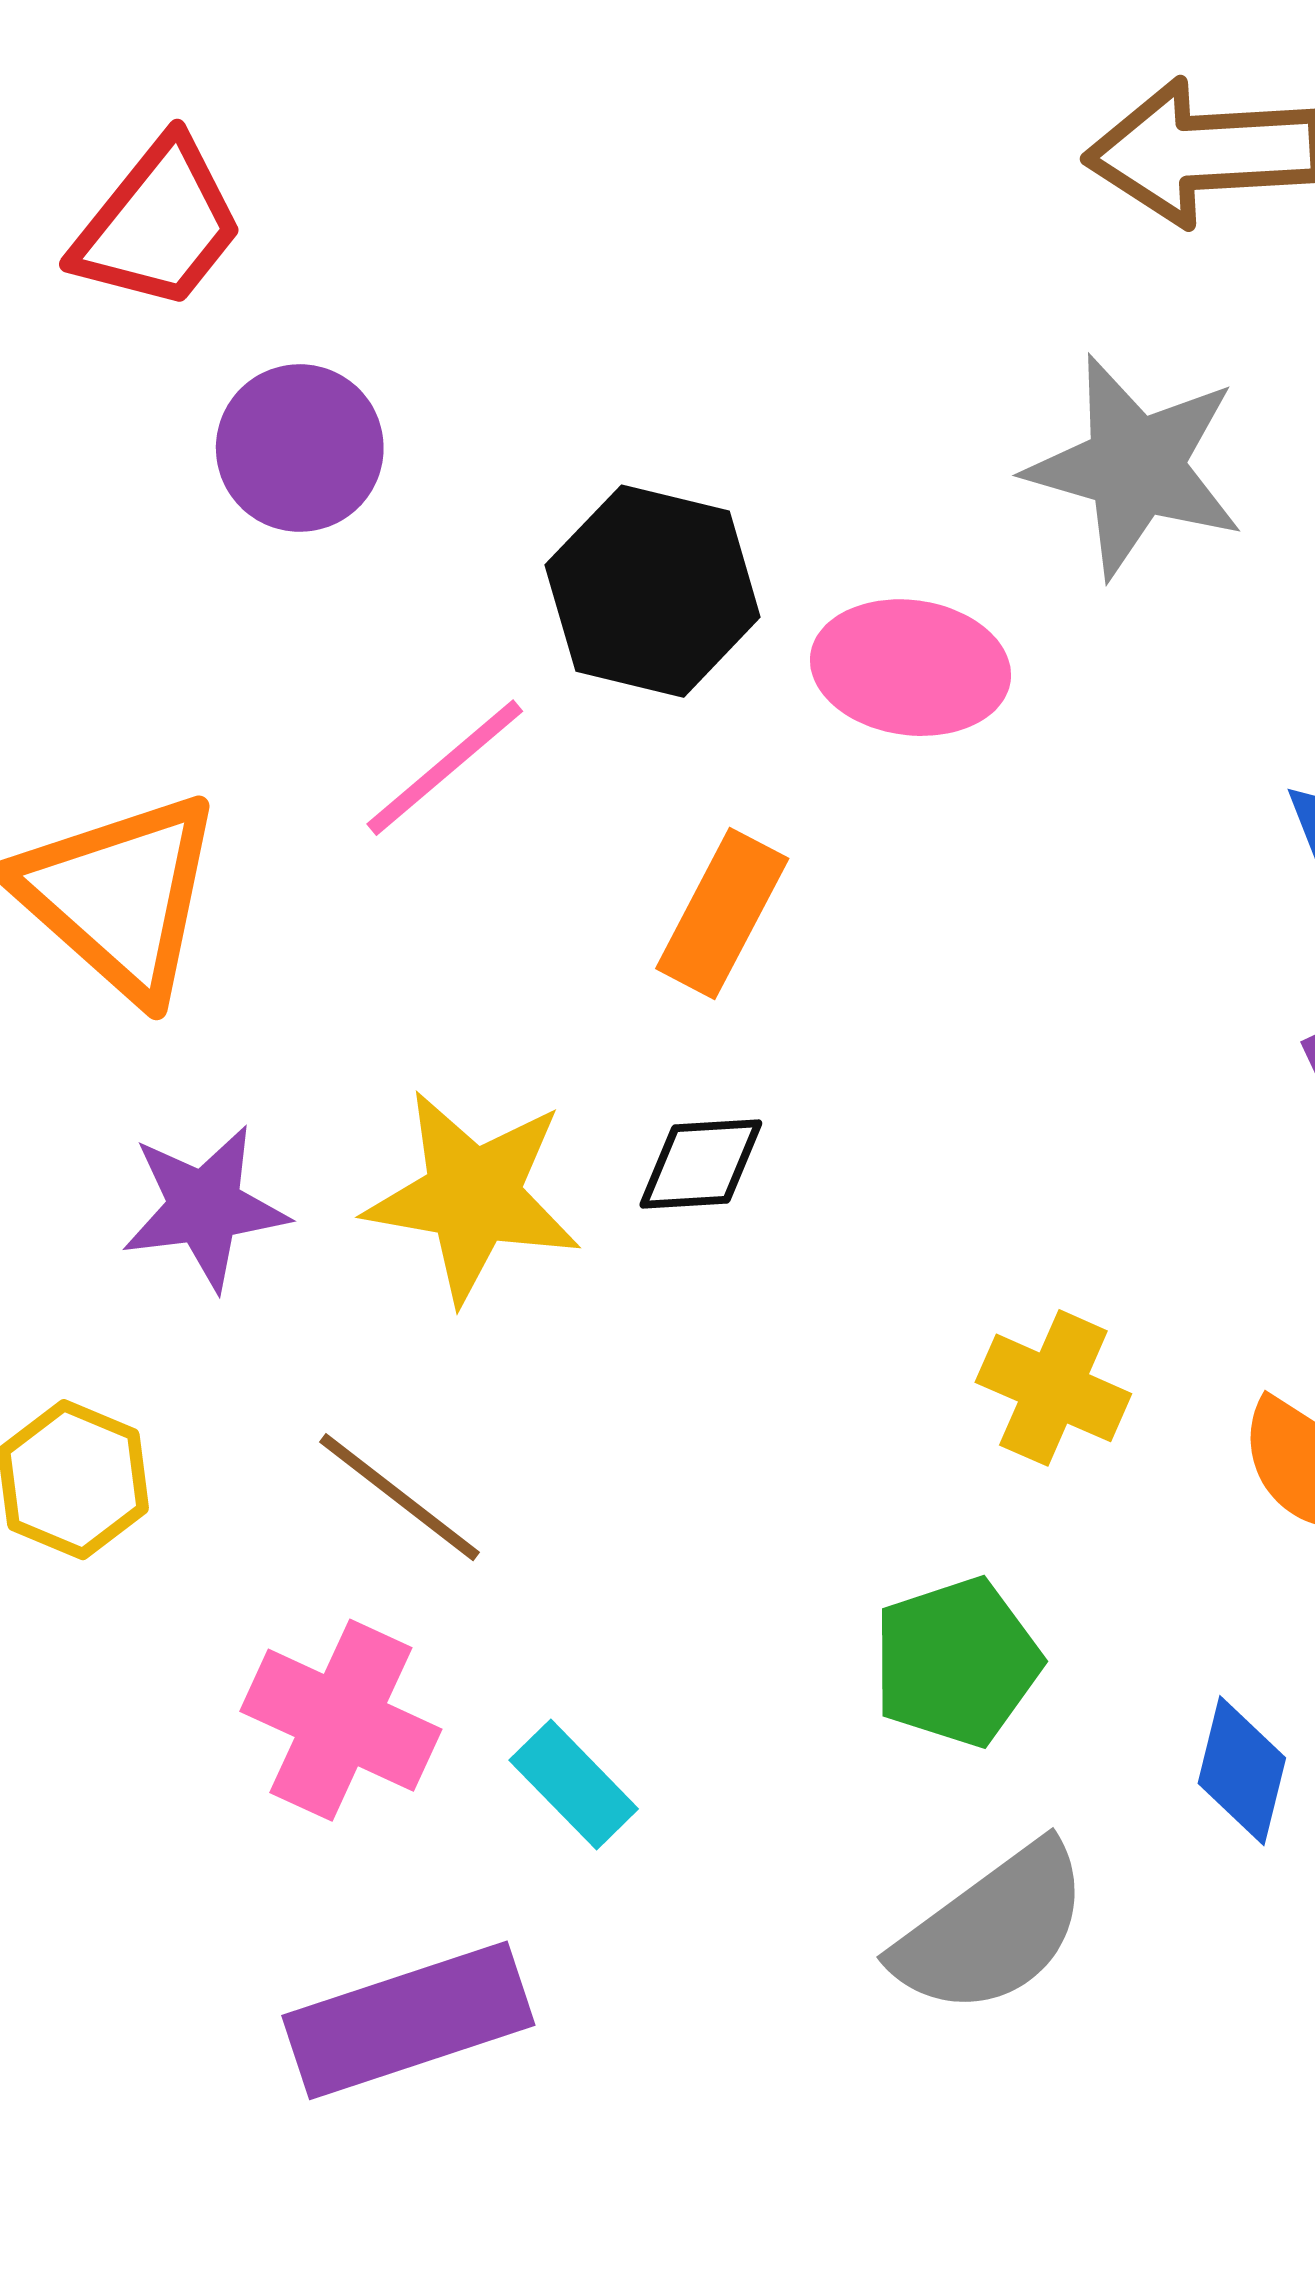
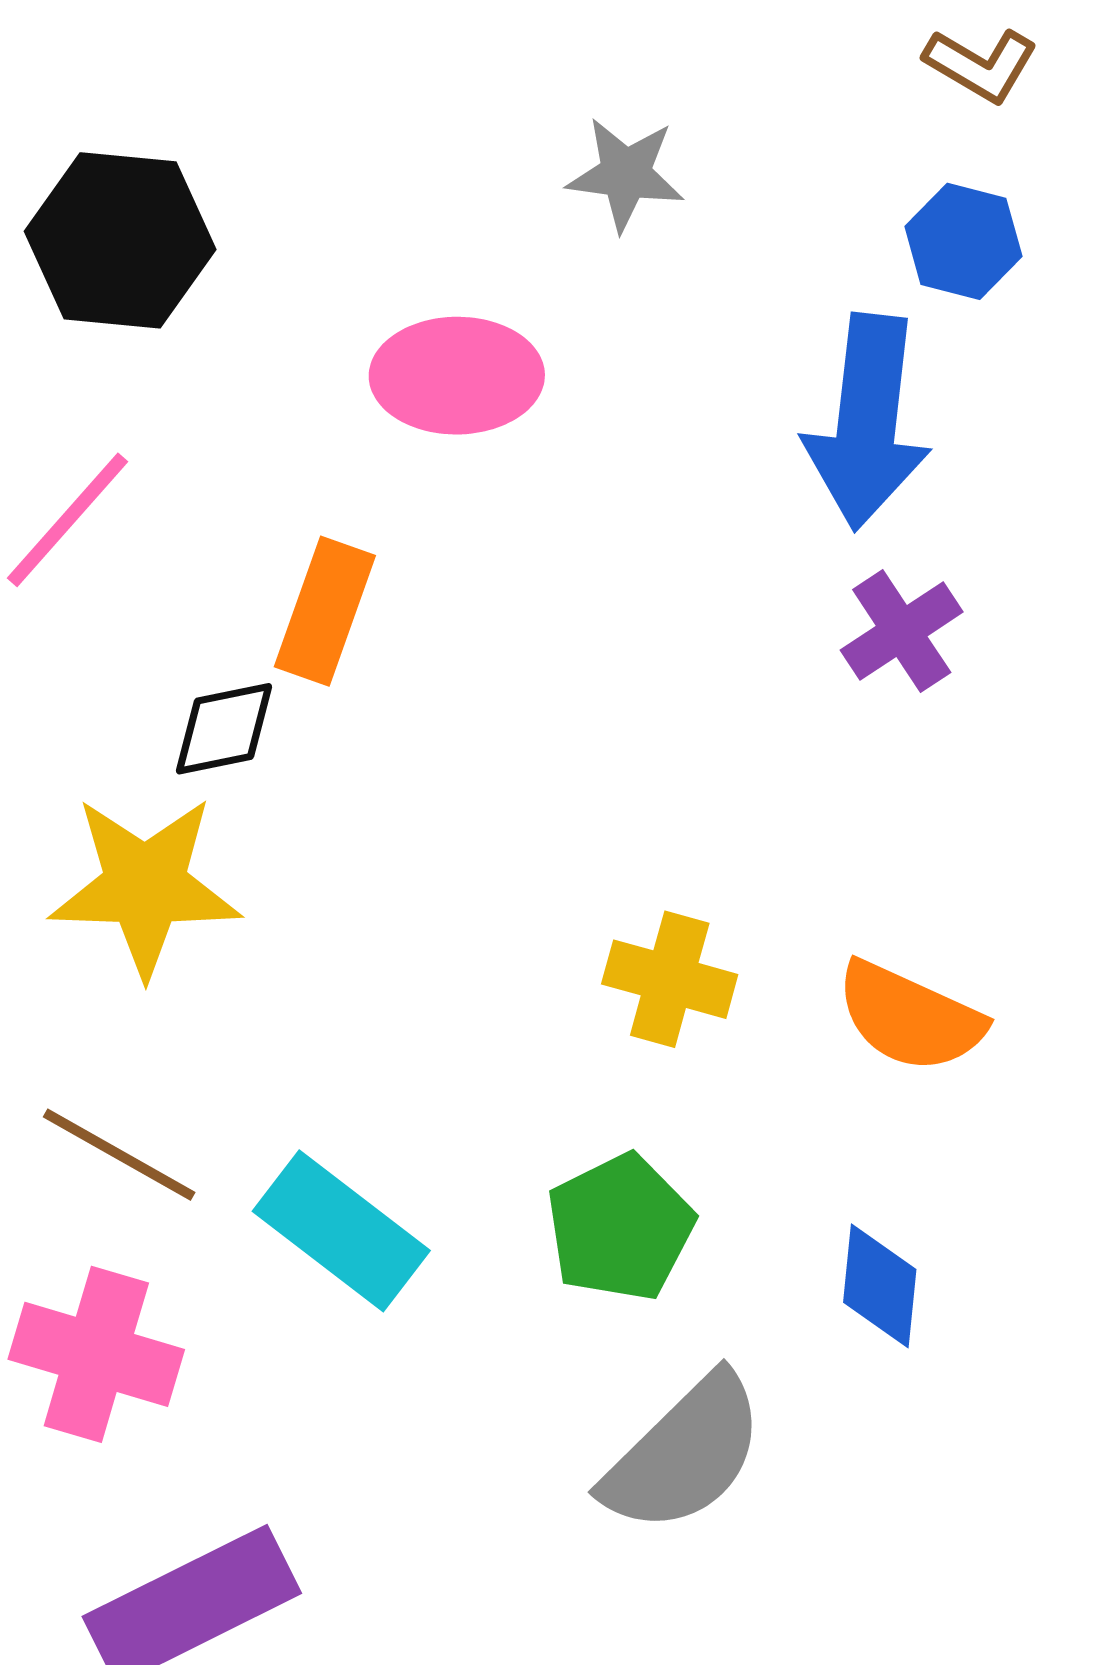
gray star: (1135, 466) -> (626, 174), size x0.6
black hexagon: (653, 591) -> (120, 240), moved
black diamond: (701, 1164) -> (224, 729), moved
cyan rectangle: (574, 1784) -> (341, 1231), moved, size x1.5

